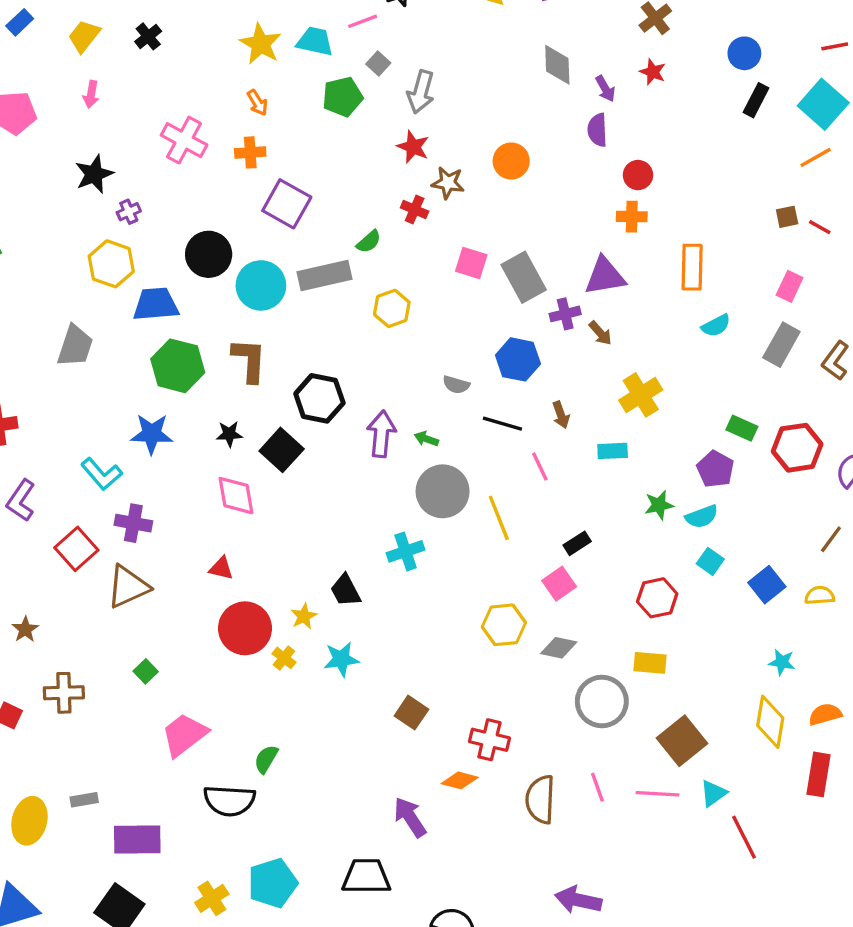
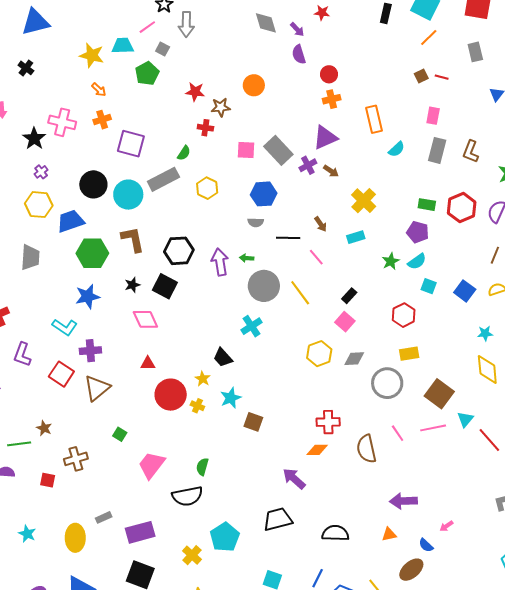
gray arrow: (421, 92) -> (186, 24), moved
black star: (94, 174) -> (34, 139), moved
blue hexagon: (518, 359) -> (264, 194), moved
brown square: (411, 713) -> (253, 422), moved

